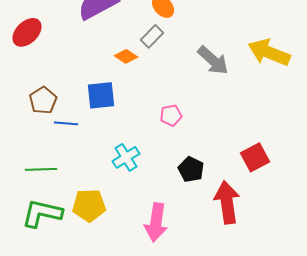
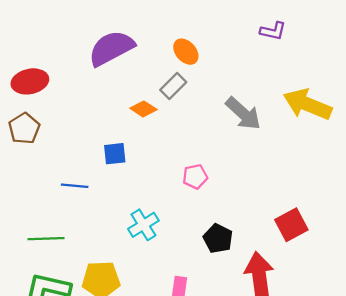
red ellipse: (27, 32) -> (30, 81), turned 32
blue square: (101, 95) -> (115, 154), size x0.7
brown pentagon: (43, 100) -> (24, 128), moved

